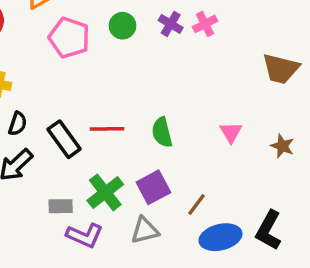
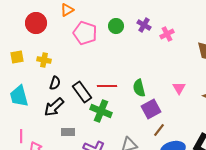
pink cross: (205, 24) -> (167, 34), moved
purple square: (153, 187) -> (151, 109), moved
green cross: (105, 192) -> (101, 111), moved, turned -30
gray rectangle: (61, 206) -> (68, 132), moved

